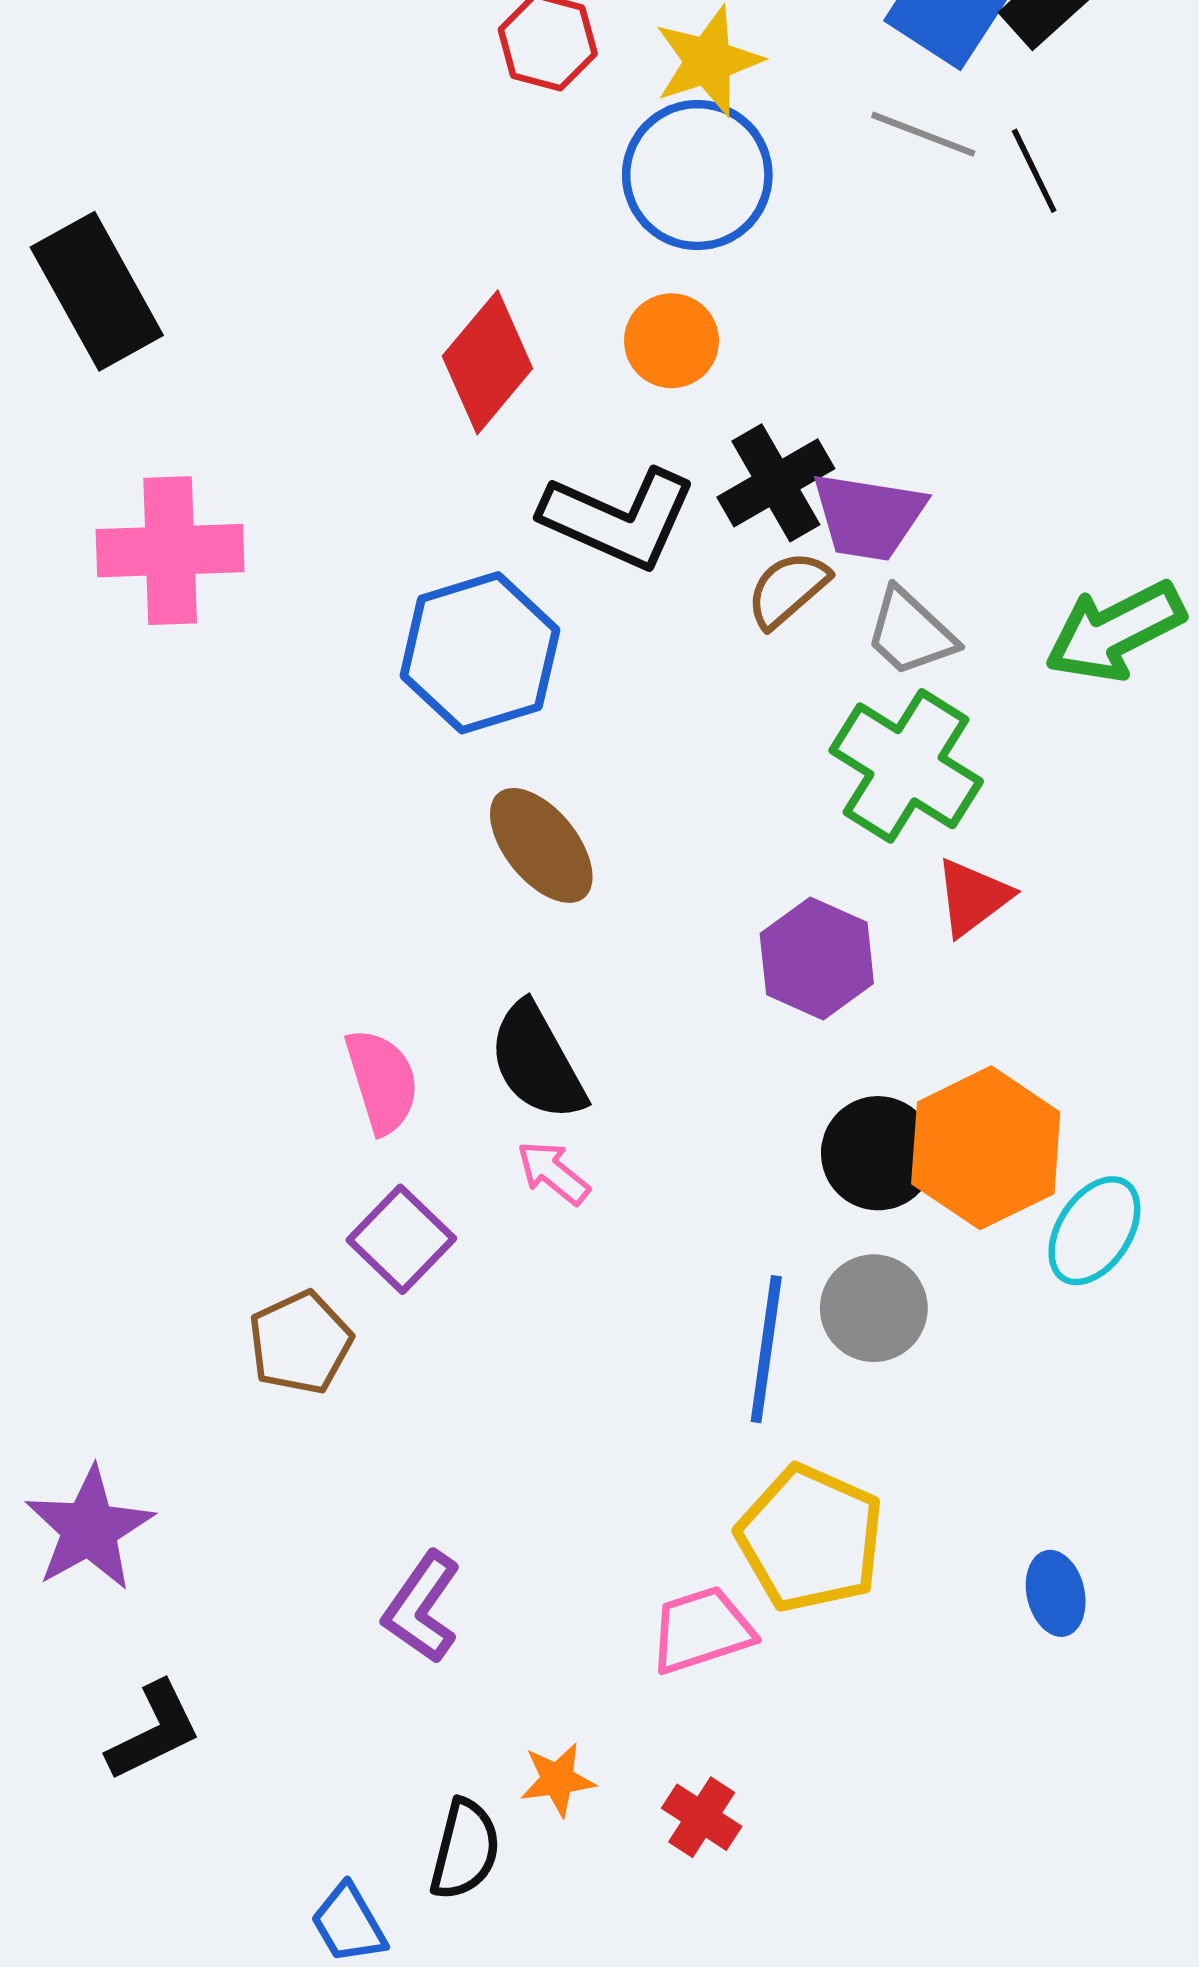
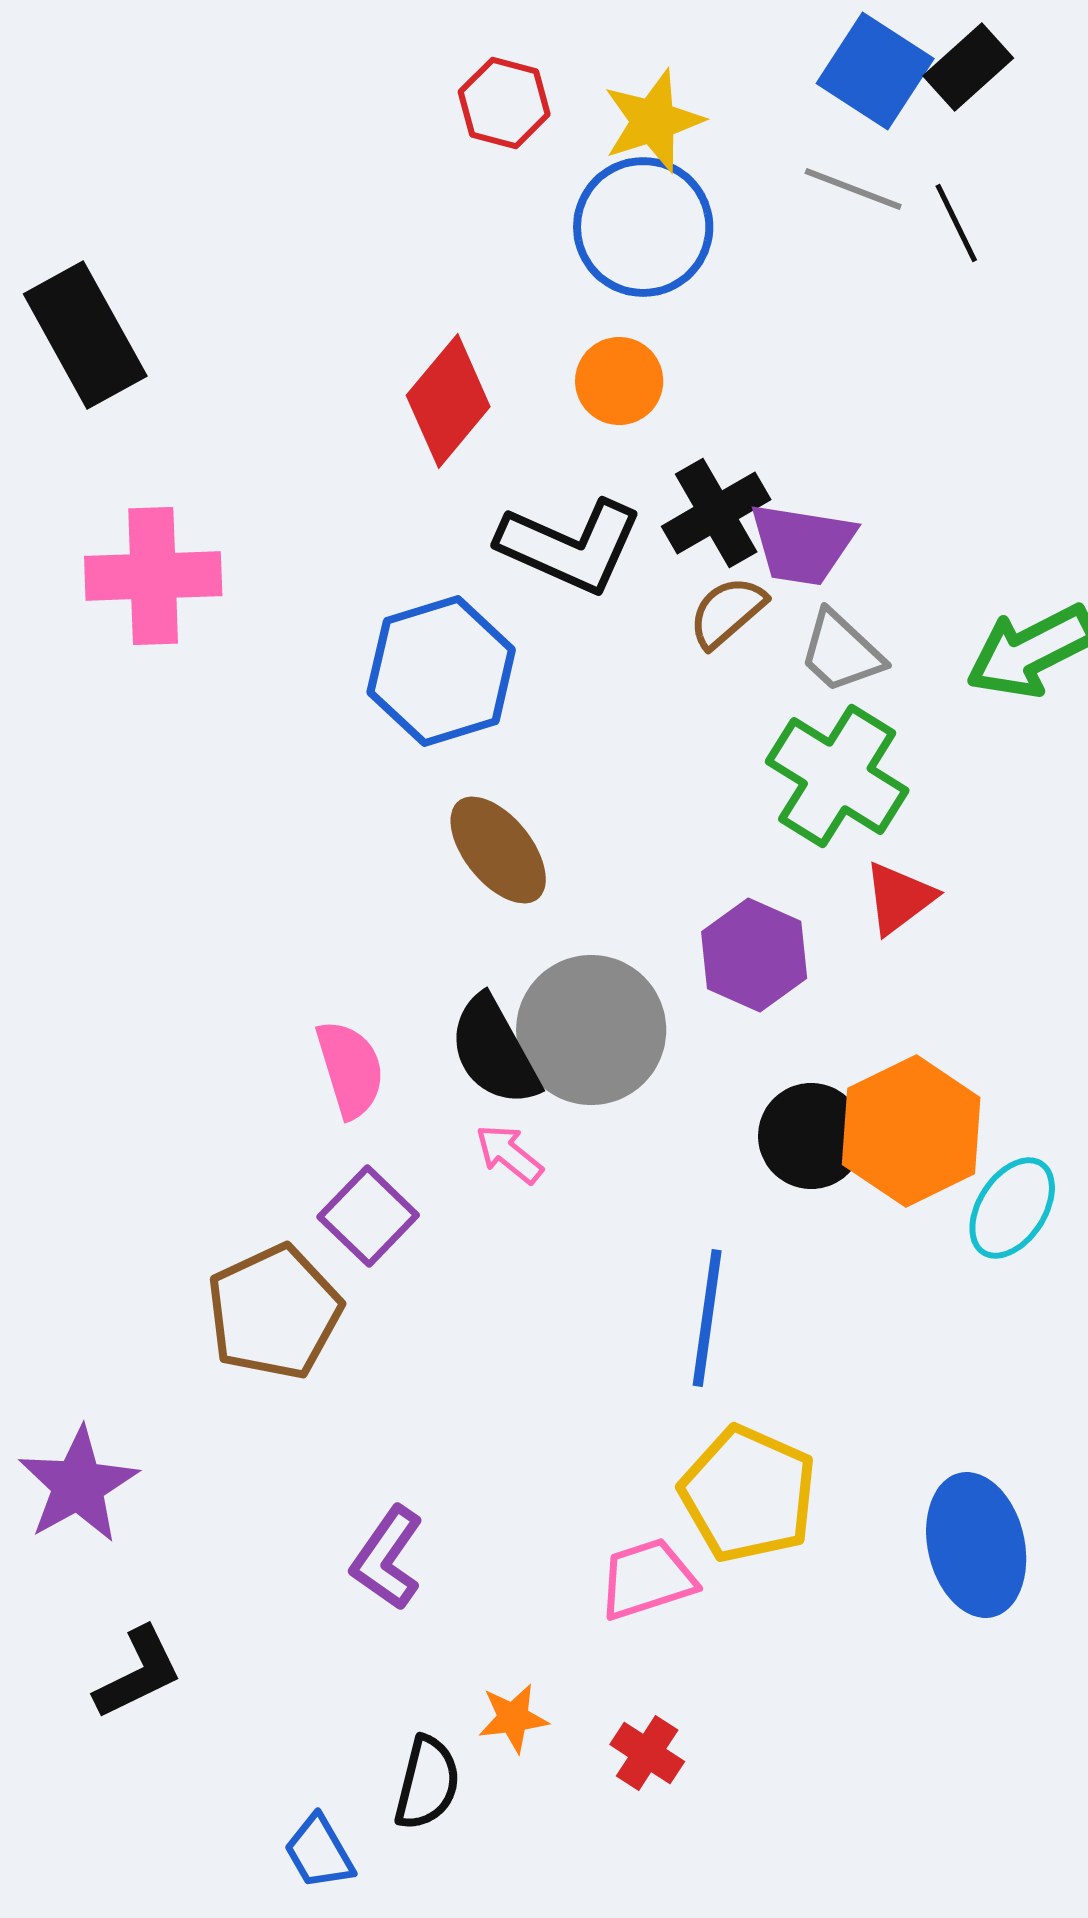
gray circle: (874, 1308) -> (591, 1030), moved, size x1.5
brown pentagon: (300, 1343) -> (274, 1312), size x1.4
blue ellipse: (1056, 1593) -> (976, 1545), size x1.8

